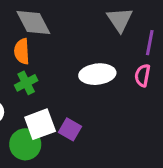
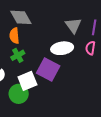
gray triangle: (120, 20) -> (73, 26), moved
purple square: (70, 129) -> (48, 70), moved, size x1.6

